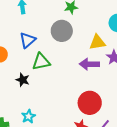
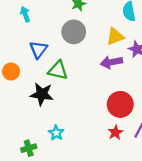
green triangle: (41, 62) -> (58, 70), turned 36
black star: (23, 80) -> (42, 94), size x1.5

